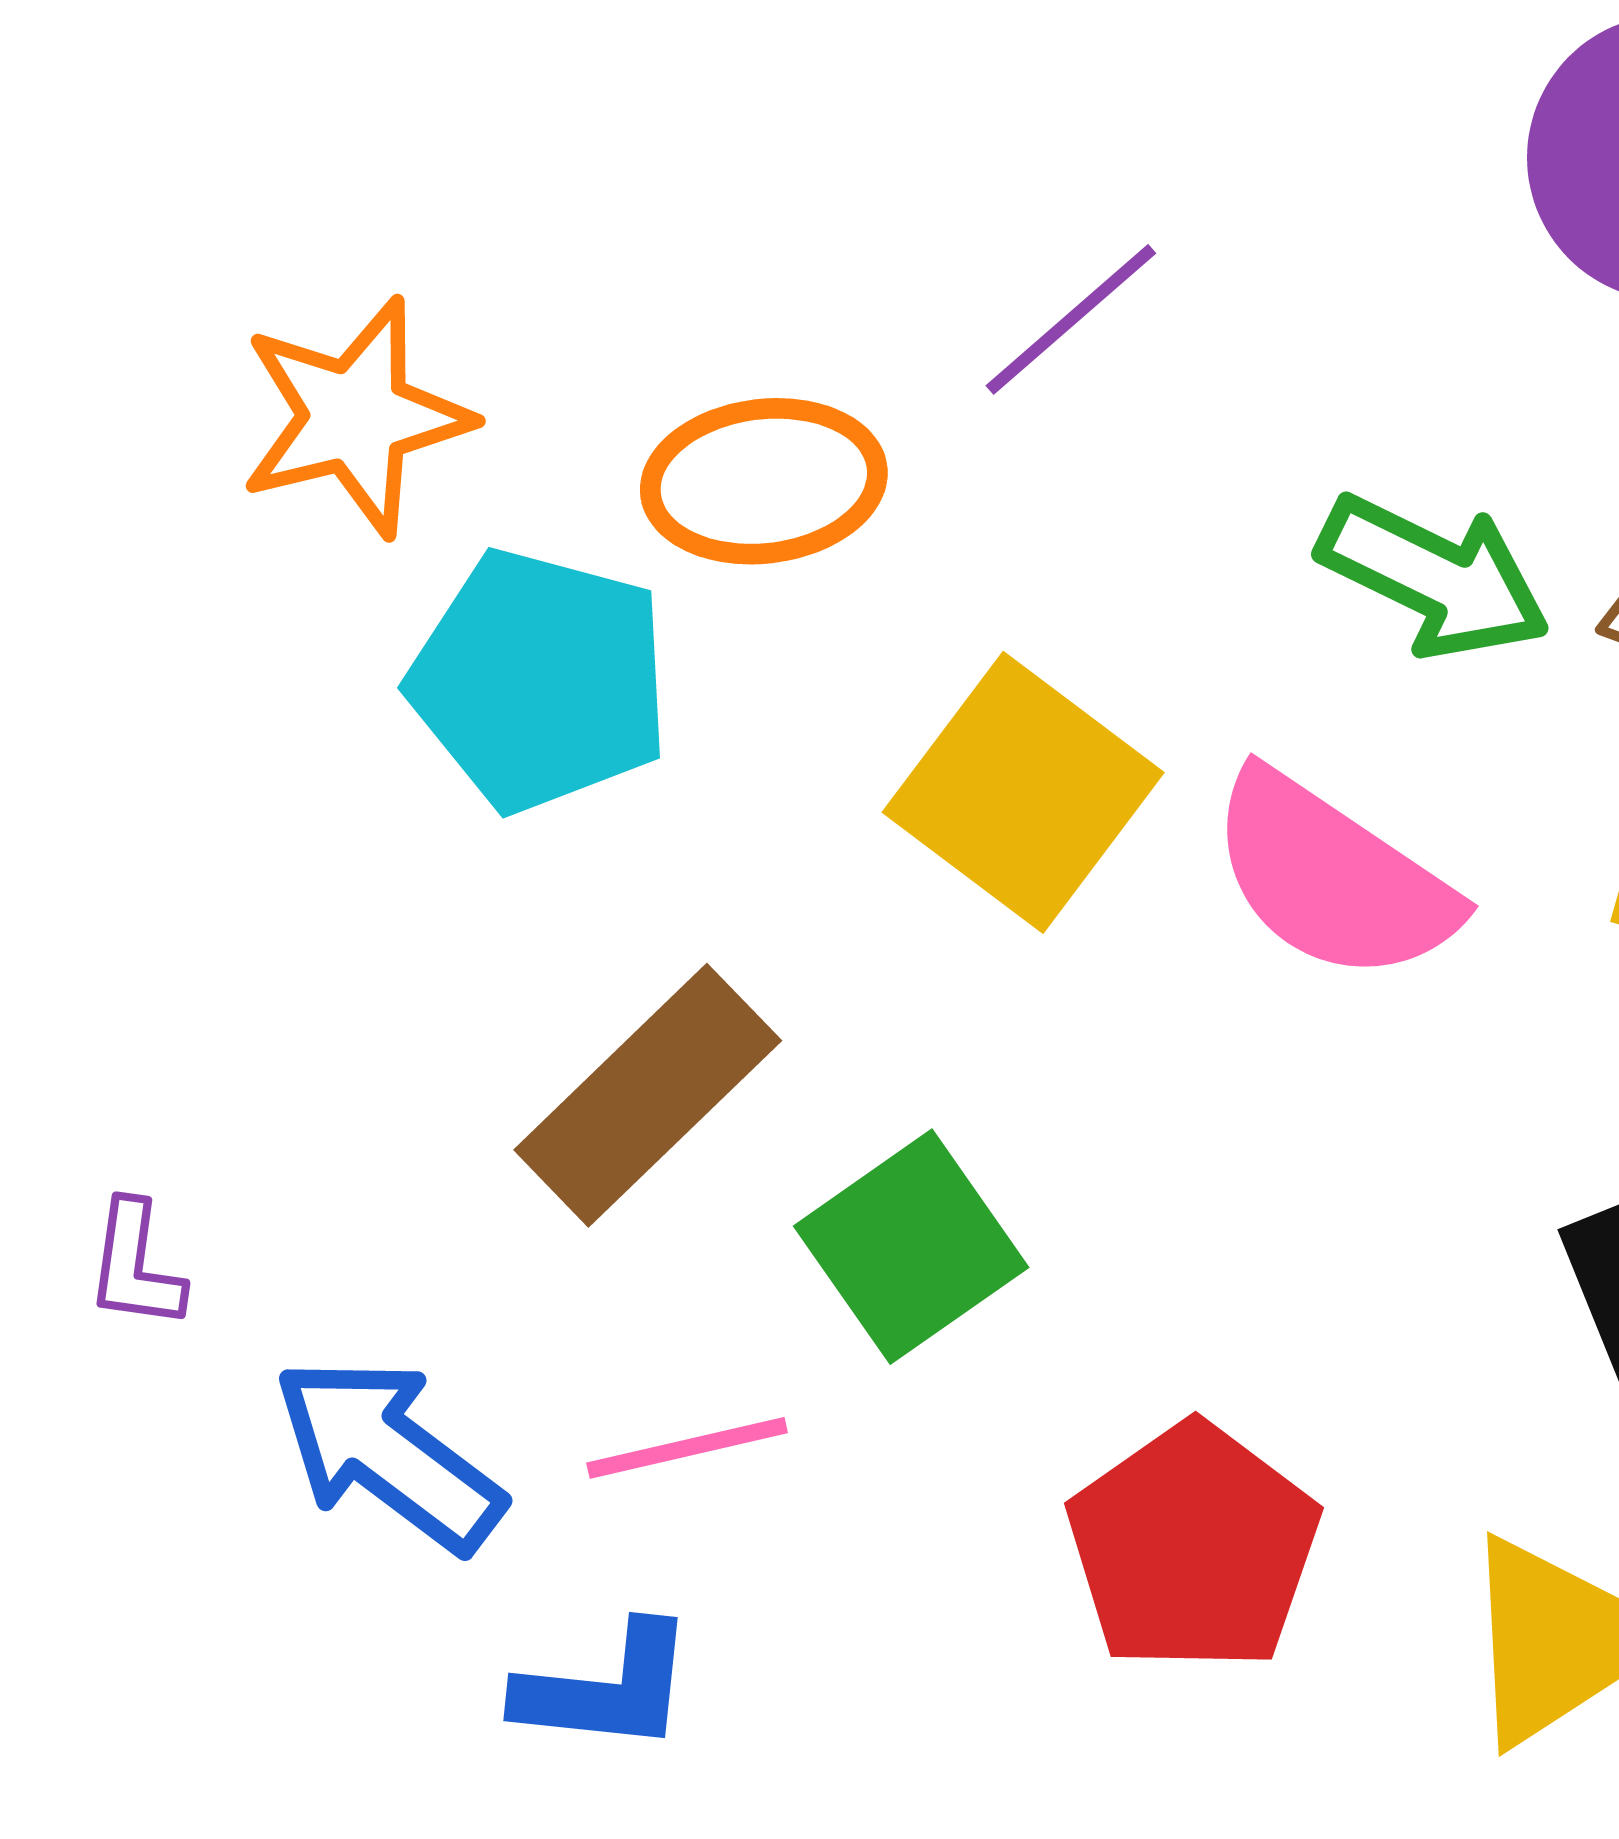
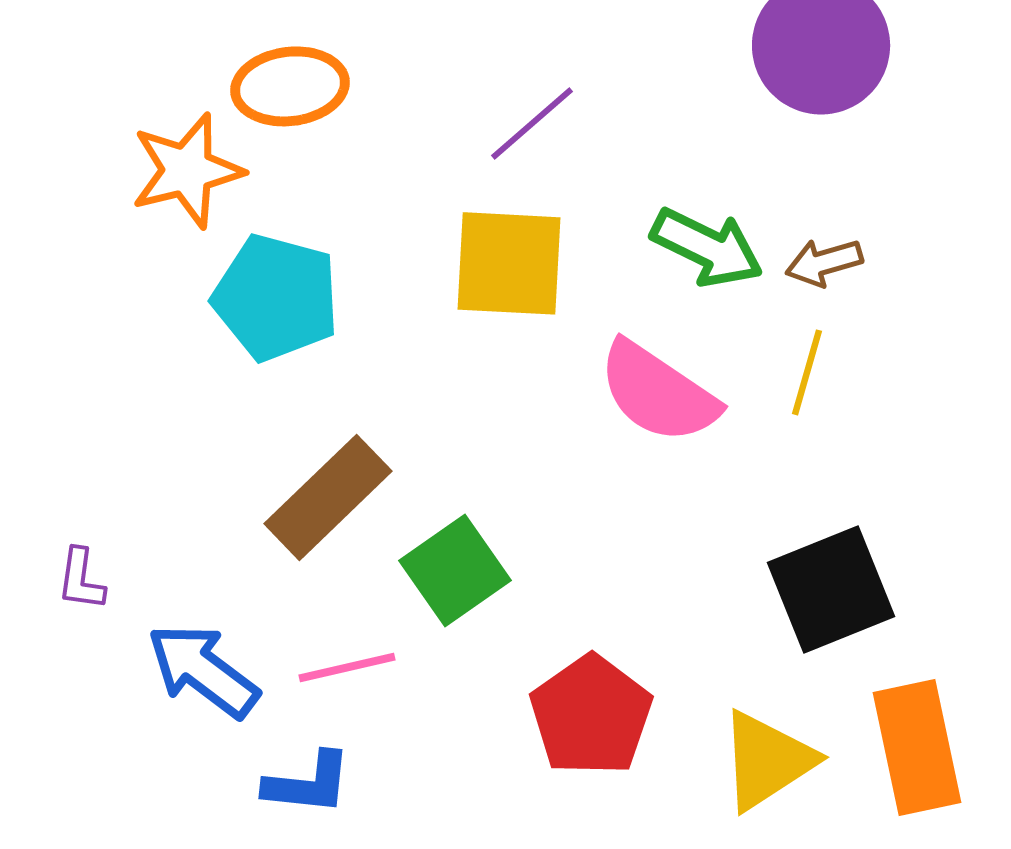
orange ellipse: (764, 481) -> (290, 86), moved
yellow square: (1023, 792) -> (509, 263), moved, turned -34

